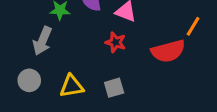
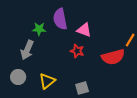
yellow triangle: (72, 86) -> (47, 81), turned -30
gray square: (114, 88) -> (82, 88), moved

